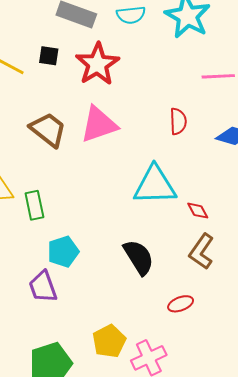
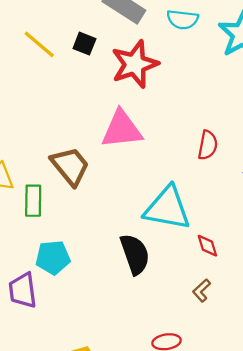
brown trapezoid: (48, 130) -> (70, 166), moved
brown L-shape: (201, 251) -> (202, 290), size x0.6
black semicircle: (139, 257) -> (135, 254), moved

